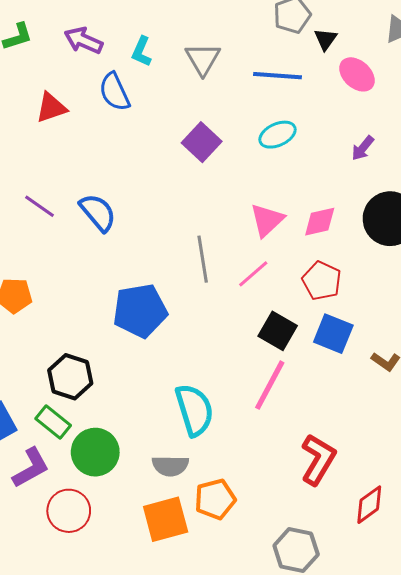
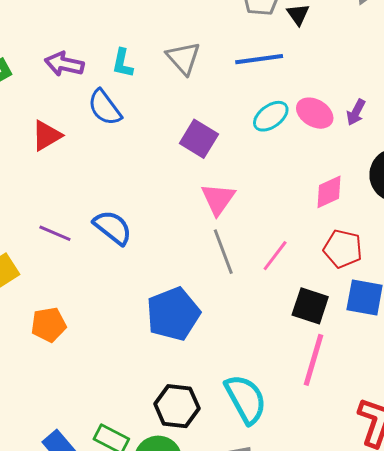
pink ellipse: (357, 74) -> (315, 113), moved
pink triangle: (267, 220) -> (218, 199), moved
black hexagon: (70, 377) -> (177, 406), moved

